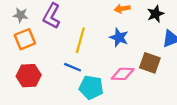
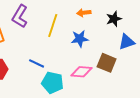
blue star: (119, 38) -> (80, 39), turned -30
yellow line: (80, 40) -> (53, 26), moved

